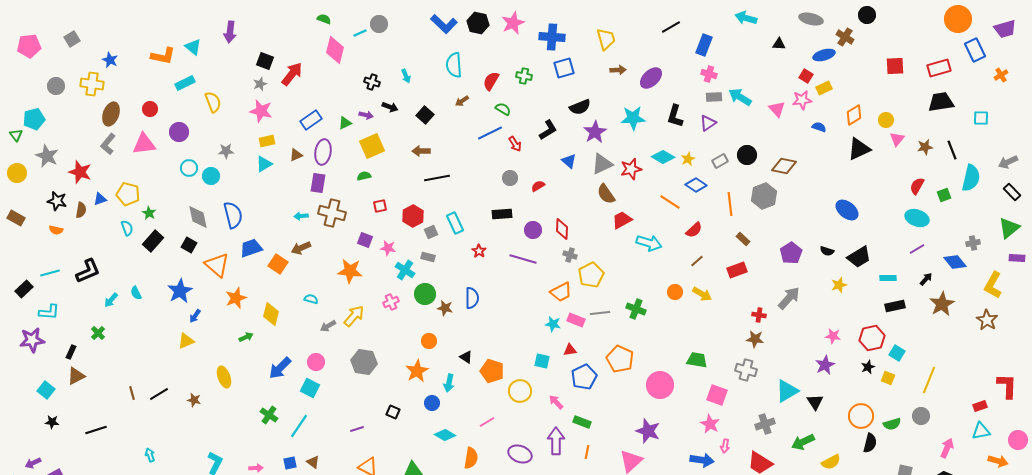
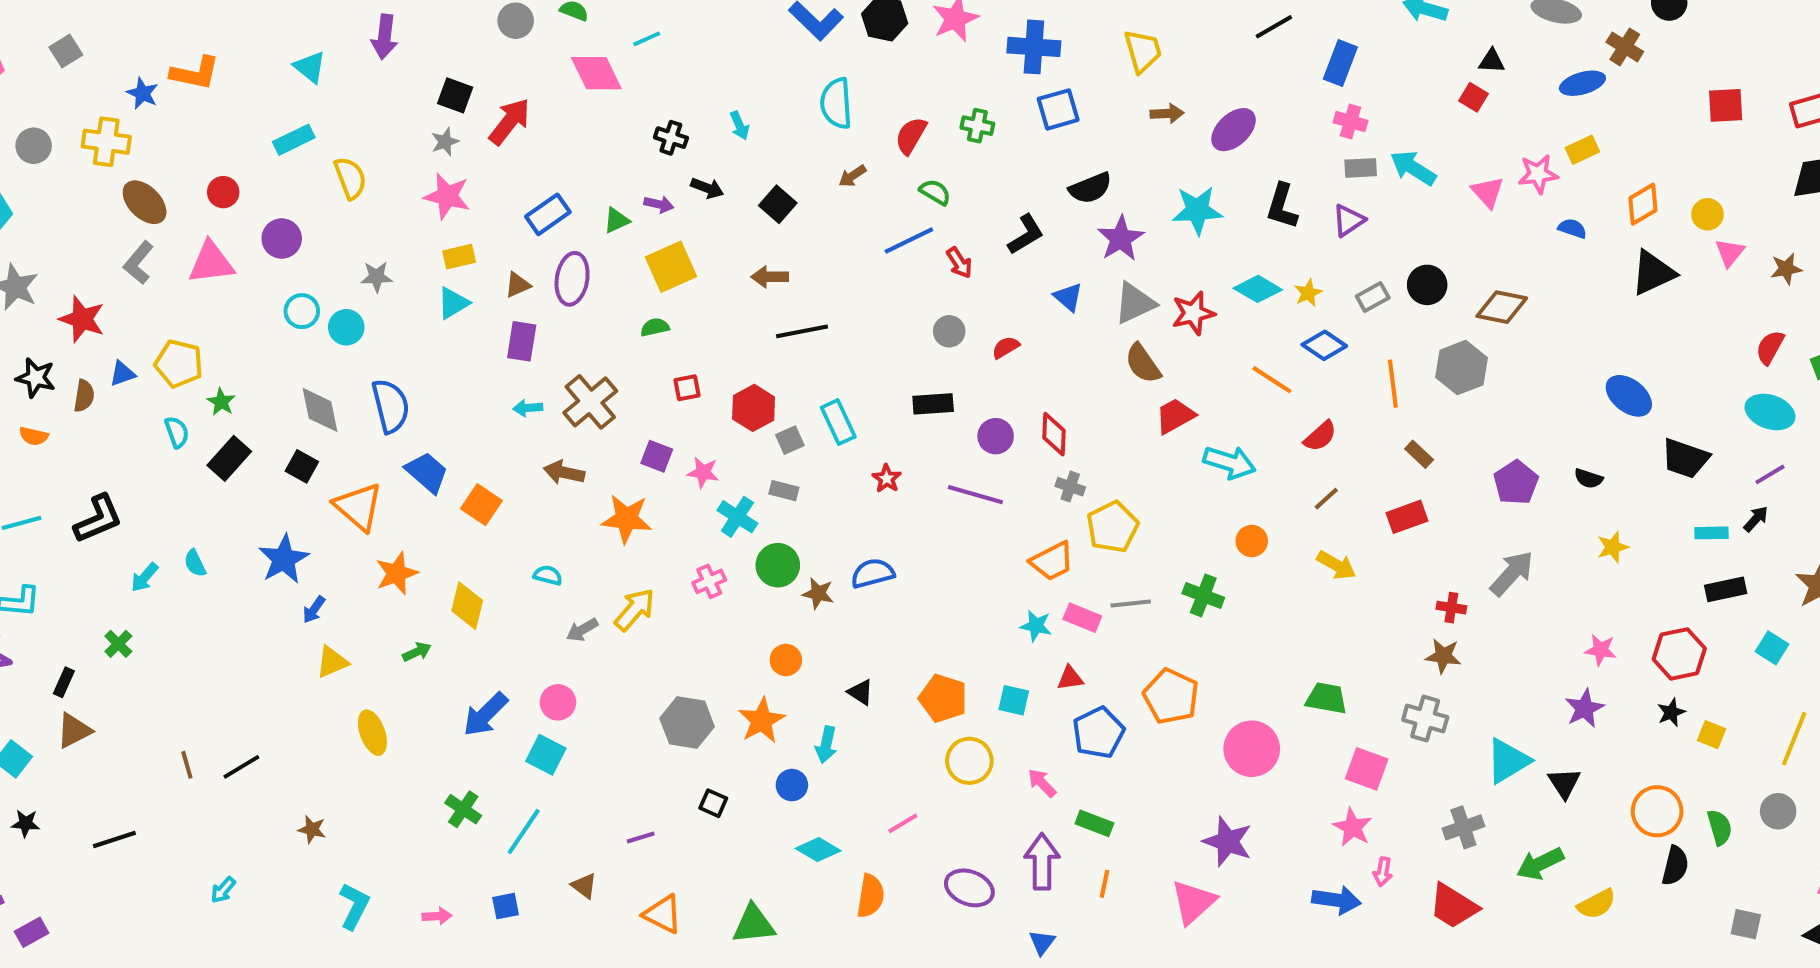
gray circle: (379, 24) -> (516, 21), moved
pink diamond: (335, 50) -> (596, 73), turned -40
orange L-shape: (163, 56) -> (195, 73), moved
red square: (806, 76) -> (1474, 97), moved
brown ellipse: (111, 114) -> (145, 202), turned -65
purple rectangle: (318, 183) -> (522, 341), moved
brown cross: (332, 213) -> (590, 402), turned 36
blue trapezoid: (251, 248) -> (427, 472), turned 60
brown arrow: (301, 248) -> (564, 472), moved, turned 36
black trapezoid: (859, 257) -> (1685, 458), moved, turned 50
black arrow: (926, 279) -> (1756, 519), moved
orange circle: (675, 292) -> (1252, 541), moved
blue semicircle: (472, 298) -> (873, 573), turned -105
yellow triangle: (186, 341) -> (332, 662), moved
cyan square: (897, 353) -> (1772, 648), moved
gray hexagon: (364, 362) -> (687, 723), moved
orange pentagon: (492, 371) -> (943, 698), moved
brown star: (194, 400) -> (312, 829), moved
green semicircle: (892, 424) -> (1720, 827), turned -90
cyan arrow: (150, 455) -> (223, 890), turned -120
brown triangle: (313, 462) -> (584, 886), moved

